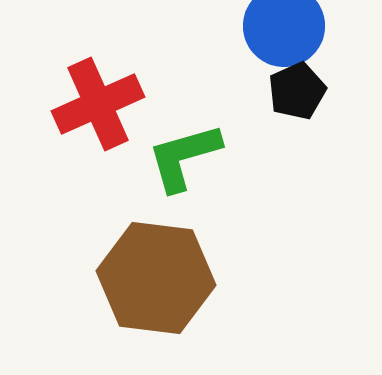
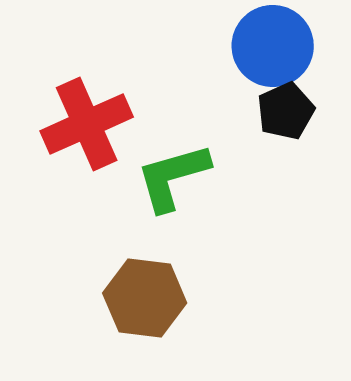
brown hexagon: (156, 278) -> (145, 298), size x0.7

